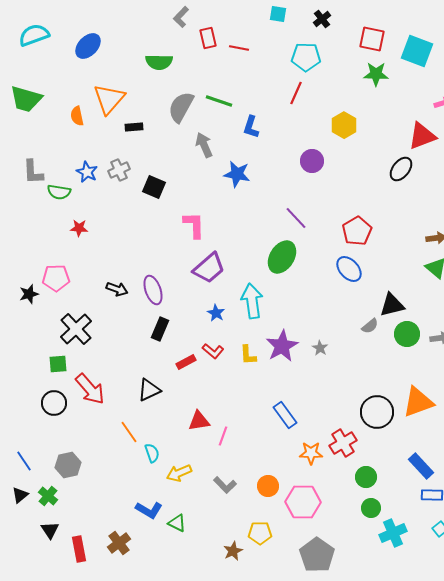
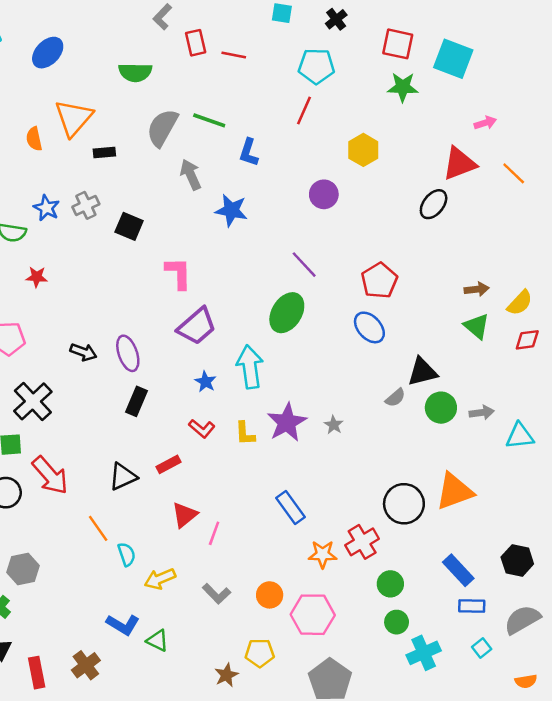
red rectangle: (186, 362) -> (168, 464), moved
red triangle: (199, 421) -> (185, 515), turned -30

